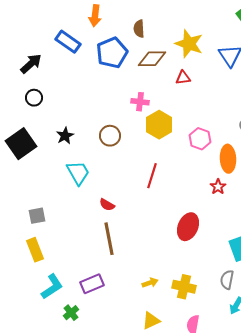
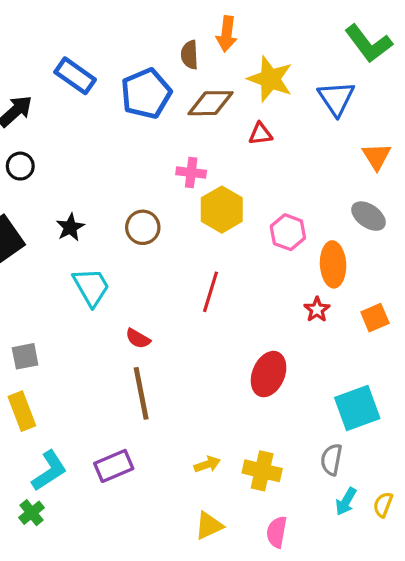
orange arrow: (95, 16) -> (227, 34), moved
green cross: (71, 313) -> (32, 513), moved

